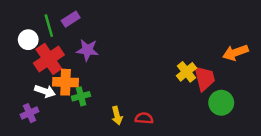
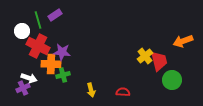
purple star: (87, 50) -> (62, 52), moved
red cross: (49, 59) -> (38, 46), turned -30
white arrow: (45, 91) -> (29, 78), moved
red semicircle: (144, 118) -> (123, 92), moved

